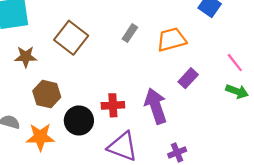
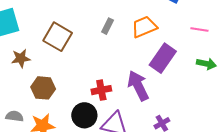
pink line: (235, 63) -> (199, 29), moved, turned -36
purple rectangle: (188, 78) -> (163, 58), size x1.6
black circle: (79, 120) -> (84, 115), moved

